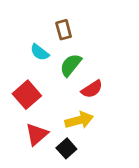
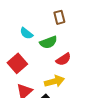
brown rectangle: (64, 30) -> (59, 17), moved
green semicircle: (71, 65) -> (48, 42), turned -150

